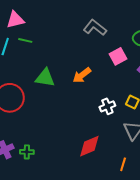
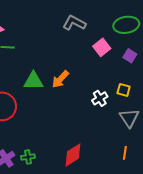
orange arrow: (82, 75) -> (60, 79), moved
red diamond: (89, 146) -> (73, 155), moved

